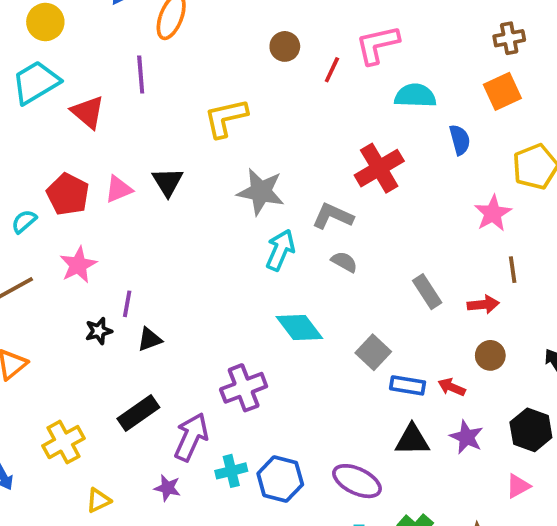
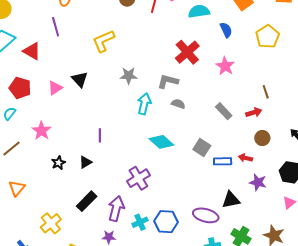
gray star: (261, 192) -> (129, 76), size x0.7
red pentagon: (68, 194) -> (20, 88), moved
pink star: (493, 213) -> (225, 66), moved
purple line: (127, 304) -> (100, 135), moved
black triangle: (412, 440) -> (231, 200), moved

